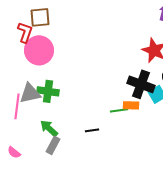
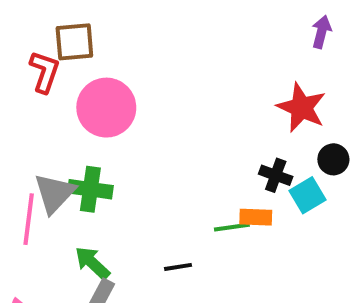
pink circle: (39, 50) -> (106, 108), moved
black cross: (141, 84) -> (276, 175), size x0.6
gray triangle: (30, 93) -> (55, 193), turned -35

